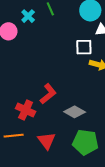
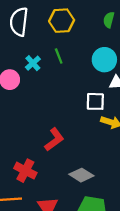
red L-shape: (48, 94) -> (54, 140), moved

